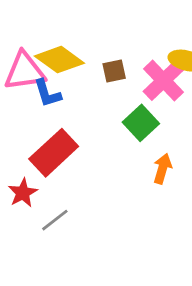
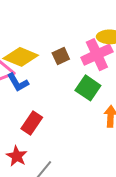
pink cross: (164, 81) -> (97, 55), turned 32
red rectangle: (54, 153) -> (32, 123), size x0.7

